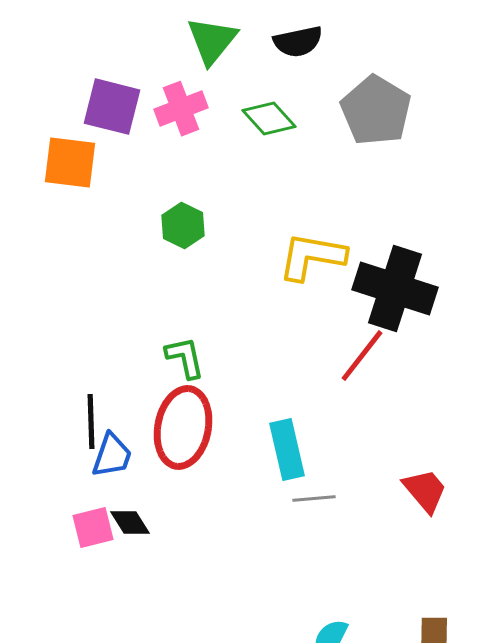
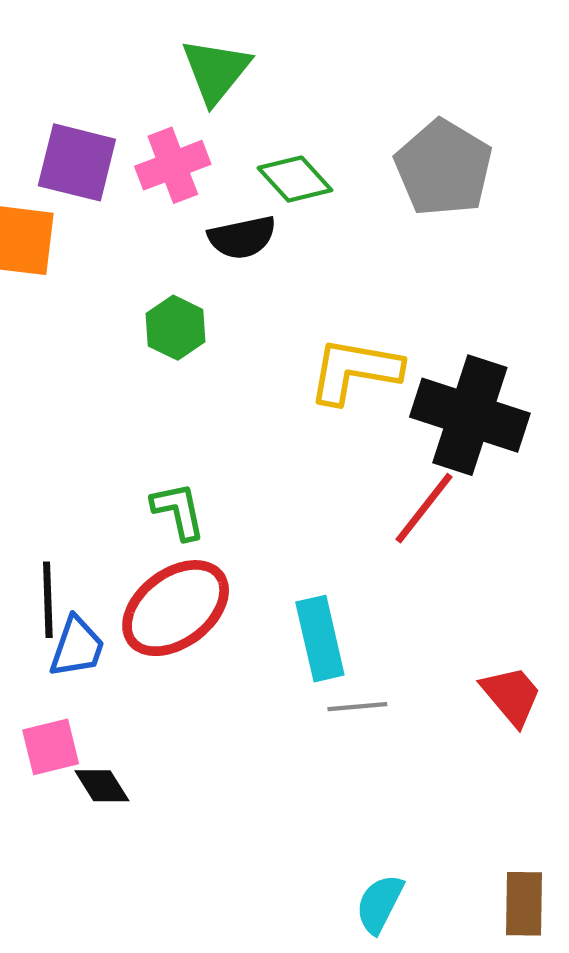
black semicircle: (298, 42) -> (242, 237), moved
red ellipse: (183, 428) -> (176, 608), turned 42
black diamond: (130, 523) -> (102, 786), moved

